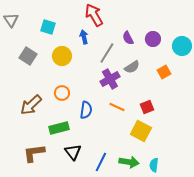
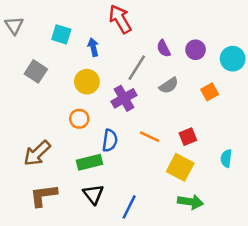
blue arrow: (84, 37) -> (93, 47), moved
yellow circle: (62, 56) -> (87, 82), moved
purple cross: (110, 79) -> (124, 98), moved
brown arrow: (31, 105) -> (37, 153), moved
green rectangle: (59, 128) -> (89, 162), moved
green arrow: (129, 162) -> (190, 202), moved
cyan semicircle: (154, 165) -> (226, 158), moved

